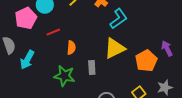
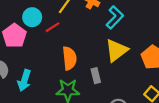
red line: (53, 32) -> (52, 27), moved
orange semicircle: (71, 48) -> (69, 58), size x1.5

